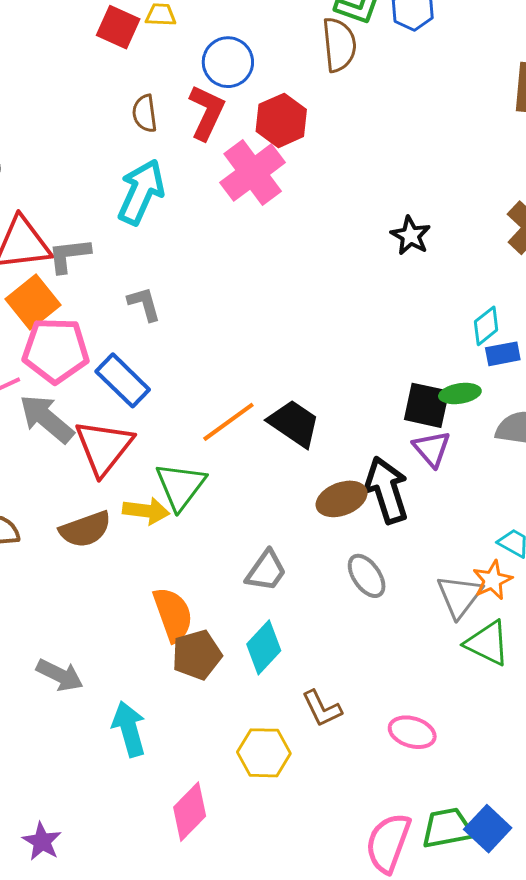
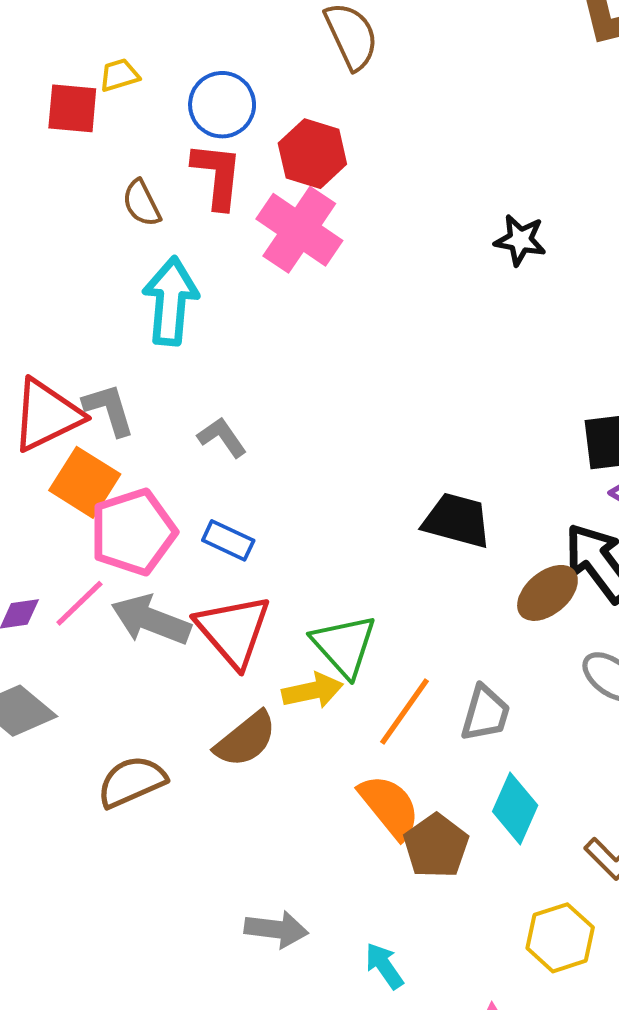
gray L-shape: (69, 255) -> (109, 409), turned 99
blue rectangle: (123, 380) -> (228, 540), size x0.7
orange line: (228, 422) -> (405, 712), moved
cyan arrow: (129, 729) -> (384, 966), size x0.7

